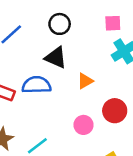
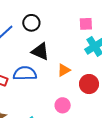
black circle: (60, 24) -> (31, 23), moved
red circle: (115, 111) -> (89, 84), moved

